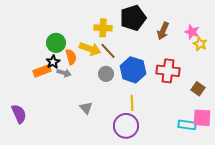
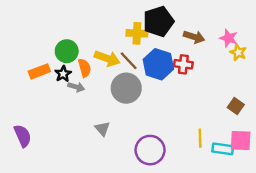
yellow cross: (103, 28) -> (137, 33), moved
brown arrow: (163, 31) -> (194, 37), turned -96
blue hexagon: (133, 70) -> (158, 64), moved
orange rectangle: (42, 71) -> (39, 71), moved
red cross: (168, 71) -> (183, 64), moved, size x0.7
gray circle: (106, 74) -> (126, 88), size x1.6
yellow line: (132, 103) -> (200, 138), moved

